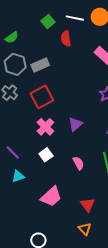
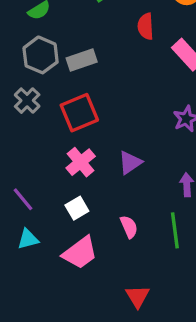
red semicircle: (66, 39) -> (146, 26), moved
pink trapezoid: (51, 197) -> (80, 253), moved

